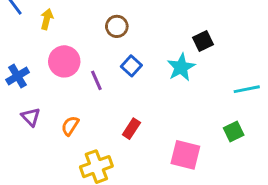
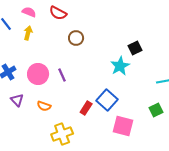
pink circle: (64, 61) -> (38, 74), moved
blue square: (131, 66) -> (107, 100), moved, size x1.5
orange semicircle: (70, 126) -> (44, 106), turned -104

